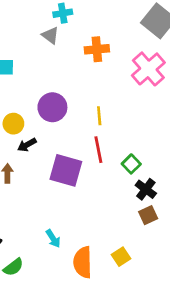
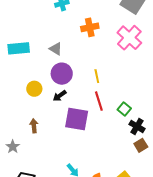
gray triangle: (50, 35) -> (56, 49), moved
black arrow: (27, 145) -> (60, 96), moved

